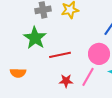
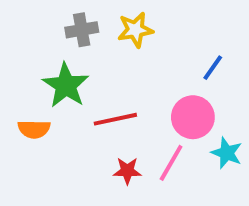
orange semicircle: (18, 73) -> (34, 129), moved

